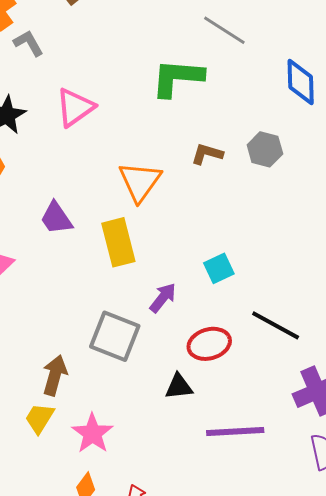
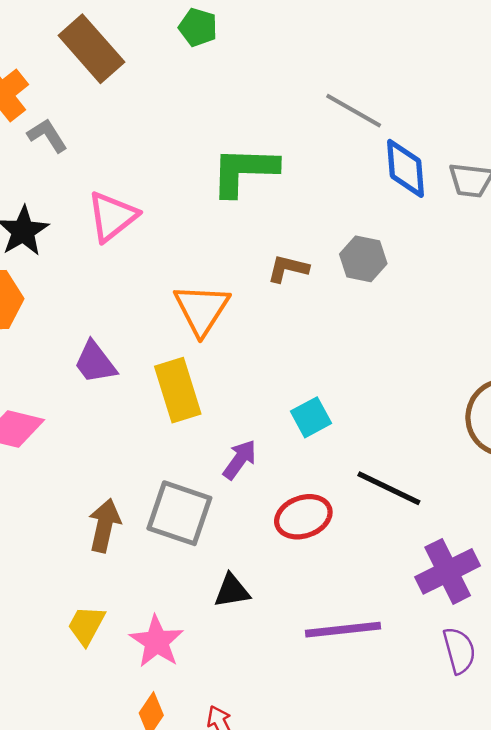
gray line: (224, 30) -> (354, 111), moved
brown arrow: (55, 375) -> (104, 525), moved
black triangle: (179, 387) -> (232, 591), moved

